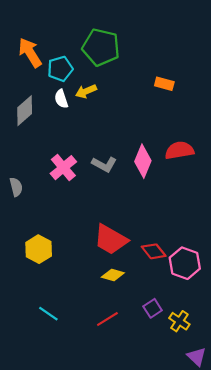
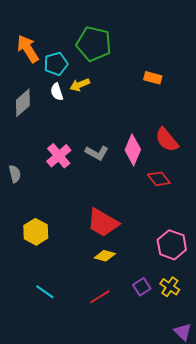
red semicircle: (179, 150) -> (167, 140), turned -120
red diamond: (154, 251) -> (159, 179), moved
yellow cross: (179, 321) -> (170, 287), moved

